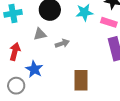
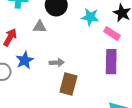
gray arrow: (62, 43) -> (57, 63), moved

